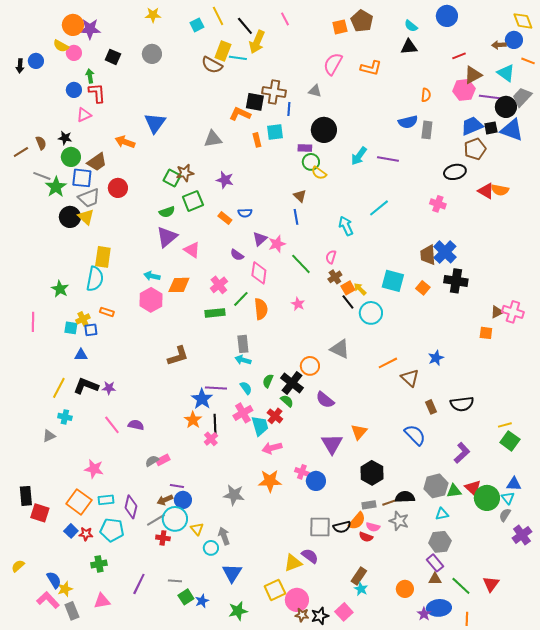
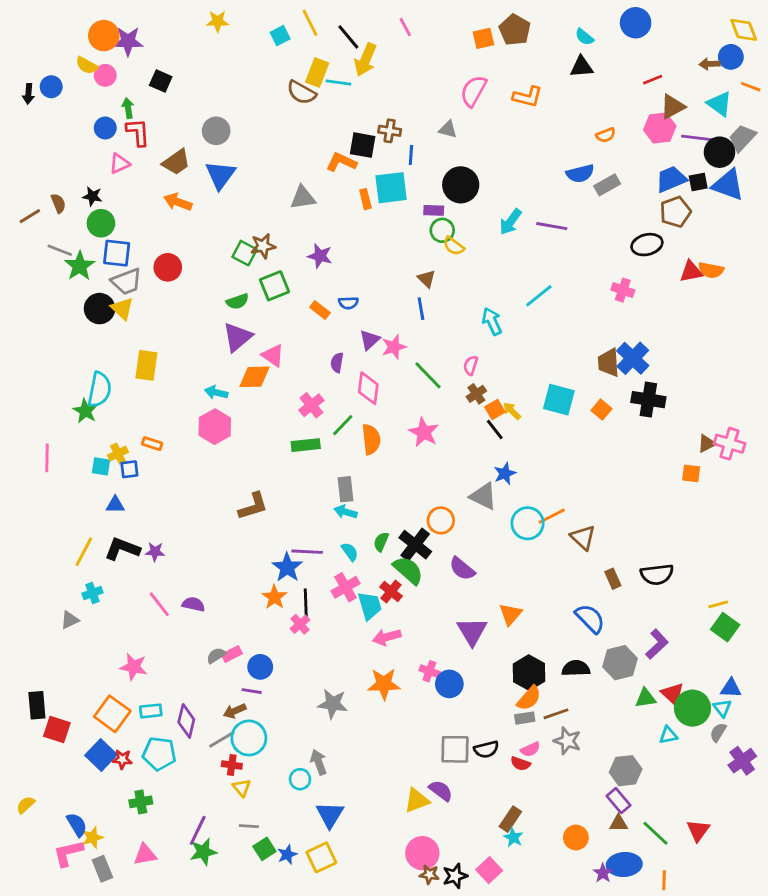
gray circle: (152, 54) -> (216, 131), moved
brown cross: (274, 92) -> (390, 131), size x0.7
orange semicircle: (426, 95) -> (606, 135), turned 64
gray rectangle: (427, 130) -> (607, 185), turned 54
cyan square: (275, 132) -> (391, 188), size x1.4
brown trapezoid: (97, 162) -> (176, 162), moved
red triangle: (486, 191) -> (691, 272), turned -42
purple semicircle: (237, 255) -> (337, 363), turned 64
cyan semicircle: (95, 279) -> (100, 390), moved
orange diamond: (179, 285) -> (255, 377), moved
pink star: (298, 304) -> (424, 432), size x1.5
cyan circle: (371, 313) -> (528, 523), moved
blue star: (436, 358) -> (505, 473), moved
green semicircle: (287, 401) -> (408, 570), size x1.6
cyan cross: (65, 417) -> (92, 593), turned -32
gray hexagon: (436, 486) -> (620, 663), moved
black semicircle: (405, 497) -> (576, 668), moved
blue circle: (183, 500) -> (260, 667), moved
cyan triangle: (442, 514) -> (668, 735), moved
orange semicircle: (357, 521) -> (529, 698), moved
pink semicircle: (373, 527) -> (530, 749), turned -40
yellow triangle: (197, 529) -> (242, 788), moved
blue square: (71, 531) -> (101, 755), size x1.5
yellow square: (275, 590) -> (321, 857), moved
pink L-shape: (48, 600) -> (68, 853), turned -60
green star: (238, 611) -> (203, 852), moved

